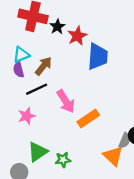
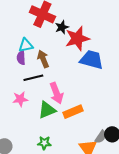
red star: (77, 36) -> (77, 39), size x1.4
blue trapezoid: (98, 56) -> (91, 60), turned -90
brown arrow: (43, 66) -> (43, 59), turned -72
green triangle: (38, 152) -> (47, 110), moved

